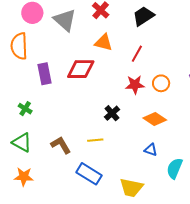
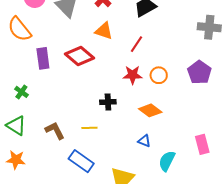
orange semicircle: (19, 46) -> (19, 29), turned -40
red diamond: (81, 69) -> (80, 56), turned 36
black cross: (112, 113) -> (108, 102), turned 35

